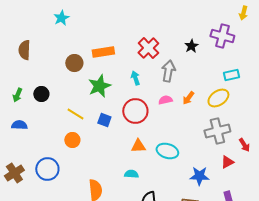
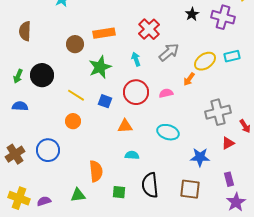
black star: (191, 46) -> (192, 14), moved
gray arrow: (168, 71) -> (169, 52), turned 40
black circle: (41, 94) -> (42, 75), size x1.5
yellow ellipse: (218, 98) -> (205, 61), moved
pink semicircle: (165, 100) -> (166, 93), moved
orange triangle: (138, 146) -> (125, 126), moved

